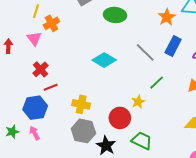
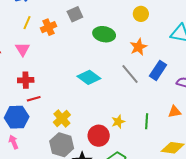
orange star: (167, 17) -> (138, 47), moved
orange cross: (51, 23) -> (48, 27), moved
red cross: (40, 69) -> (26, 80), turned 35
green line: (157, 83) -> (147, 121), moved, turned -49
yellow cross: (81, 104) -> (62, 119), turned 30

